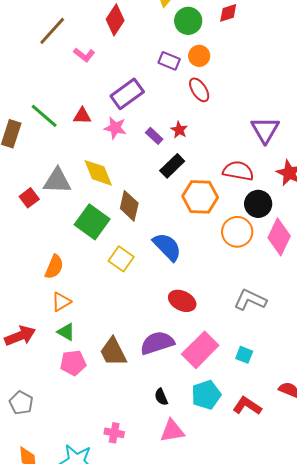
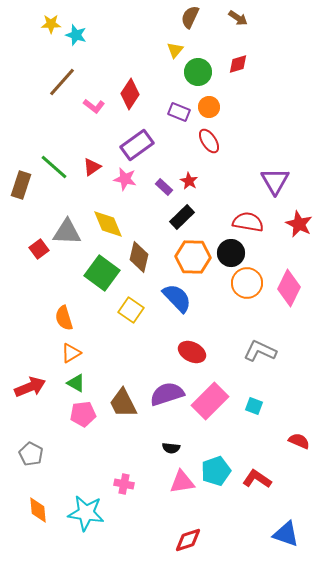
red diamond: (115, 20) -> (130, 94), moved
red triangle: (82, 116) -> (92, 167), turned -36
orange hexagon: (200, 197) -> (193, 257), moved
black circle: (258, 204) -> (231, 253), moved
orange semicircle: (54, 267) -> (64, 318), turned 140
cyan pentagon: (206, 395) -> (216, 471), moved
black semicircle: (161, 397) -> (171, 448), turned -60
red L-shape: (247, 406) -> (257, 479), moved

